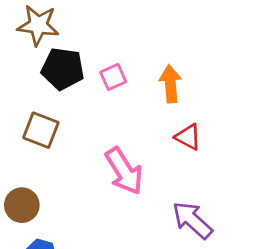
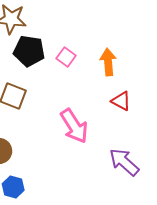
pink square: (113, 77) -> (66, 57), turned -30

